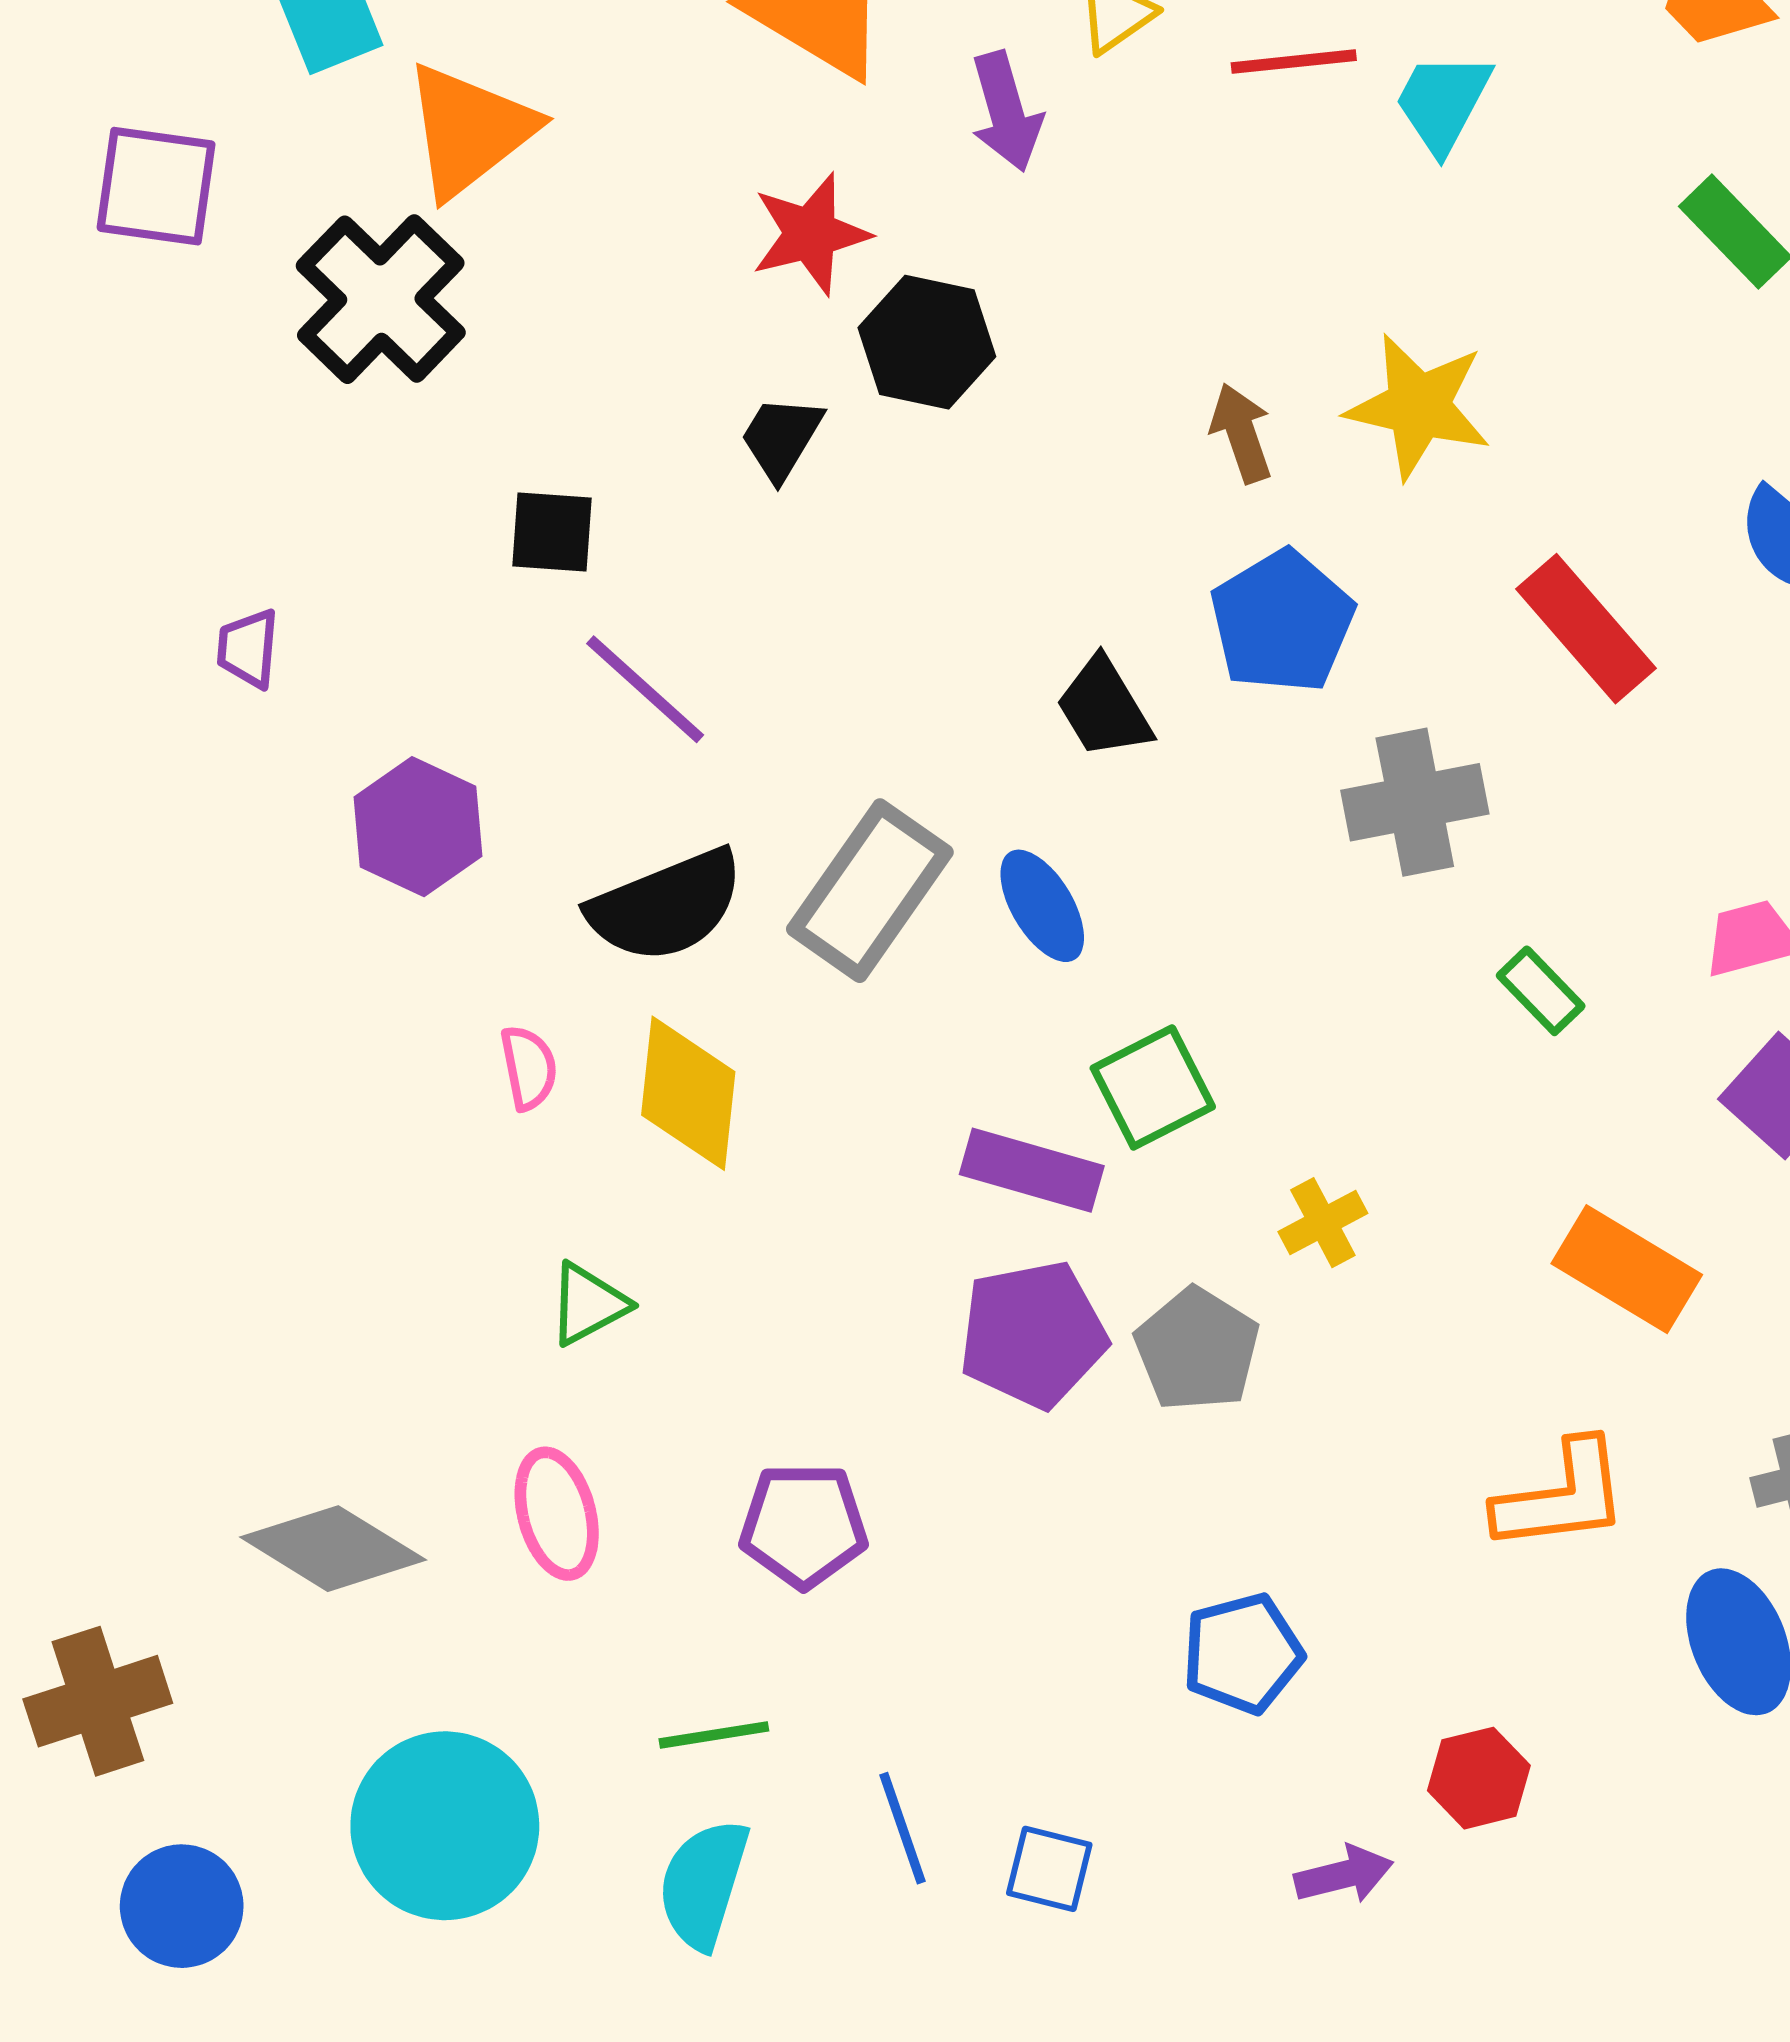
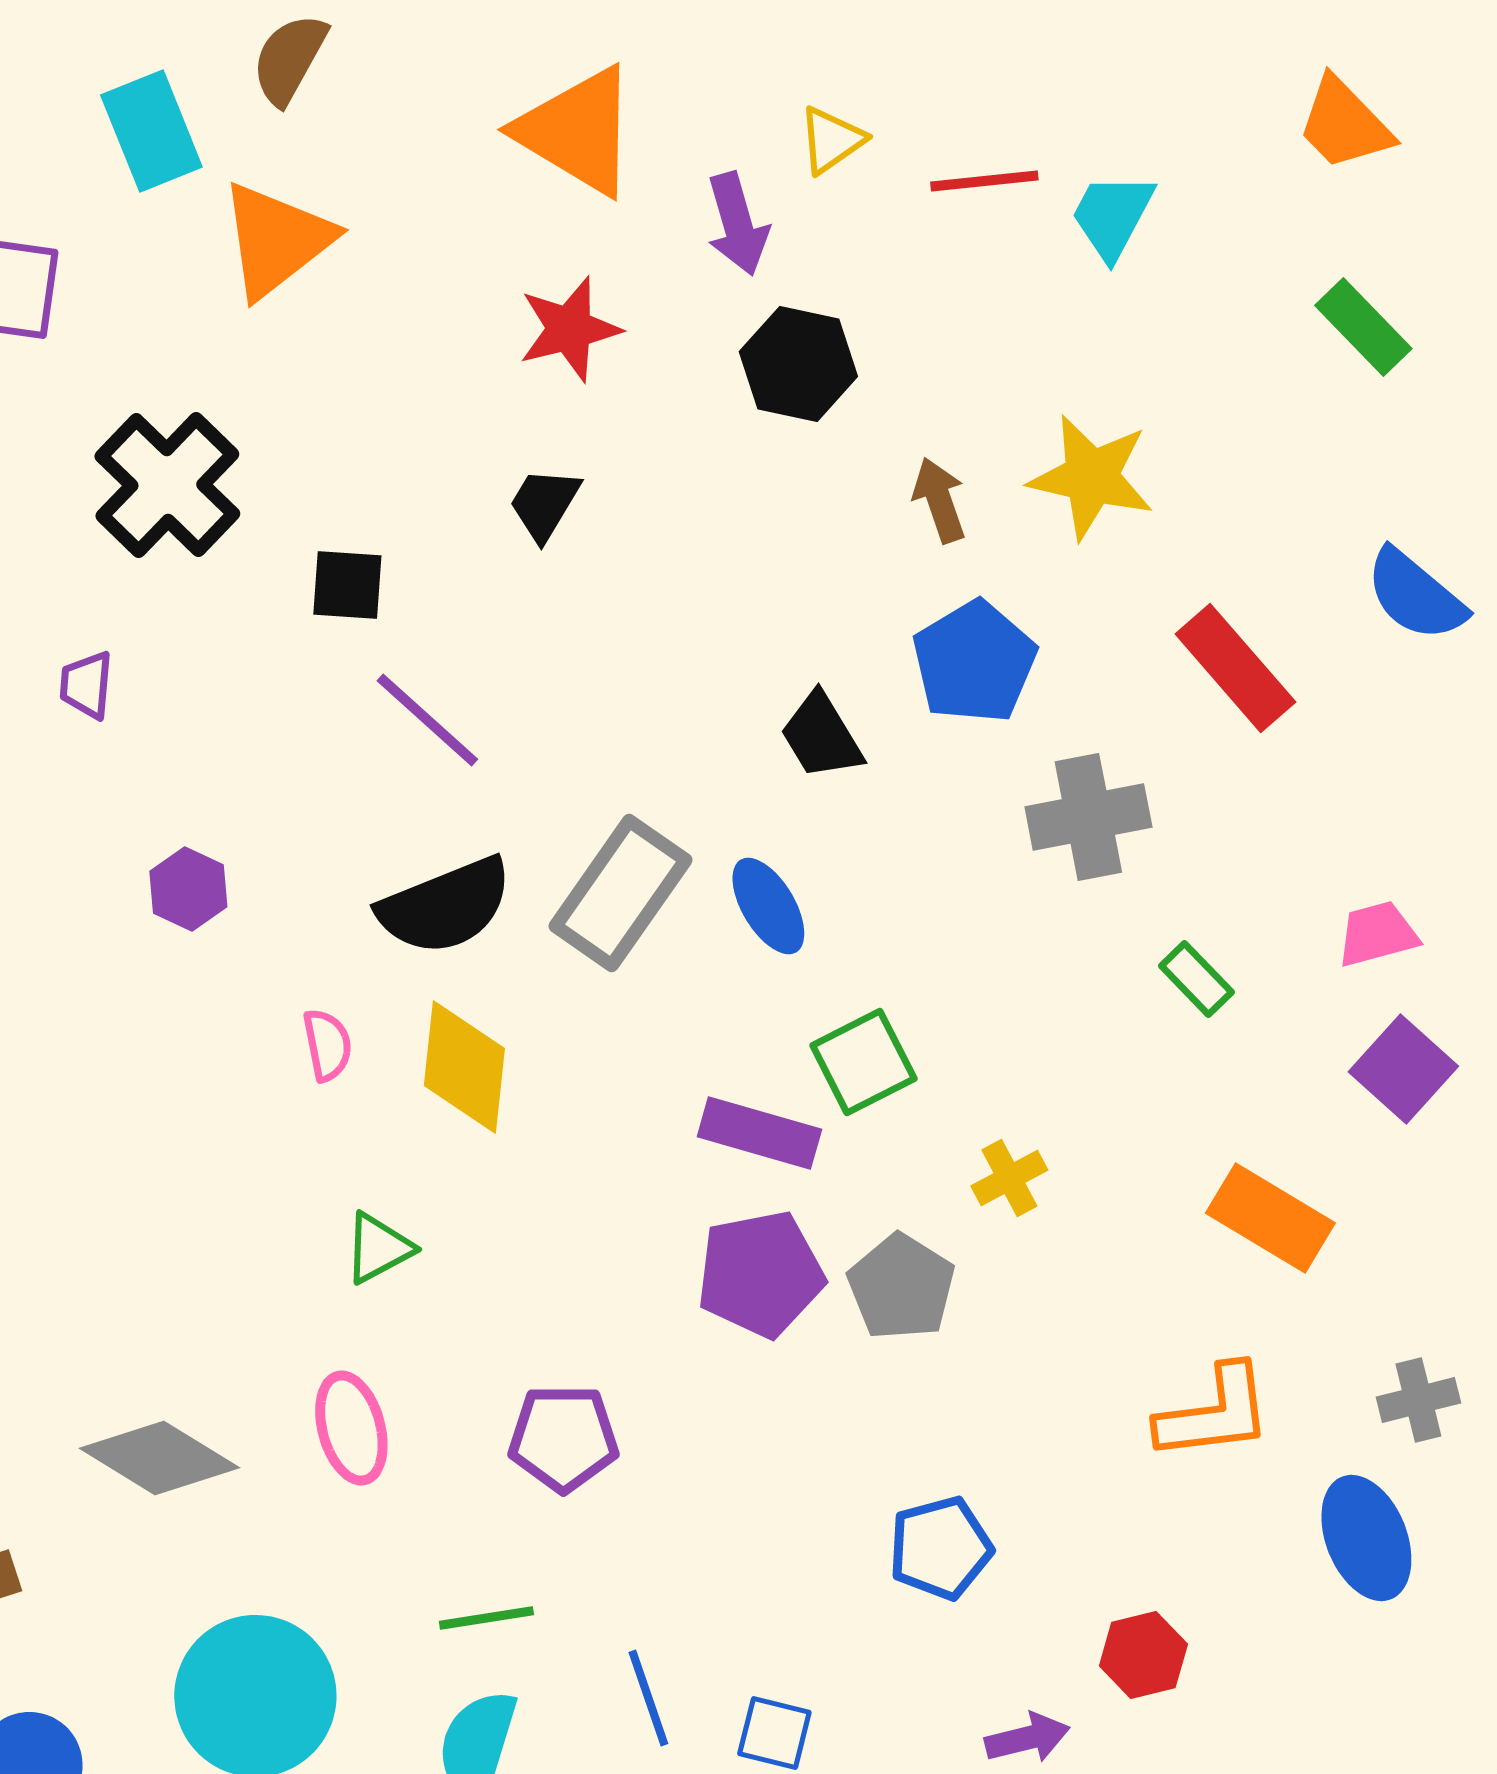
black cross: (381, 299) -> (167, 485), moved
black hexagon: (927, 342) -> (798, 364), moved
purple hexagon: (418, 827) -> (188, 889), moved, size x0.7

